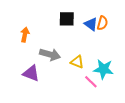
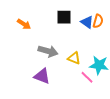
orange arrow: (25, 35) -> (24, 24), moved, turned 112
purple triangle: (31, 73) -> (42, 76), moved

